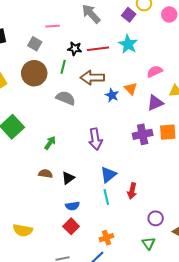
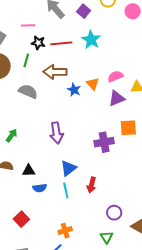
purple square: (129, 15) -> (84, 11), moved
pink line: (53, 26) -> (28, 25), moved
pink semicircle: (155, 71) -> (115, 76), moved
purple cross: (143, 134) -> (104, 142), moved
black triangle: (68, 178) -> (29, 171), turned 32
blue semicircle: (72, 206) -> (40, 188), moved
red square: (71, 226) -> (21, 219), moved

